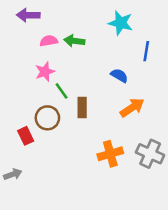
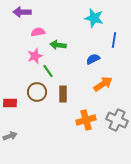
green arrow: (74, 41) -> (58, 45), moved
blue semicircle: (119, 75) -> (93, 59), turned -56
brown rectangle: (82, 108) -> (63, 94), moved
red rectangle: (26, 136) -> (10, 103), moved, turned -64

